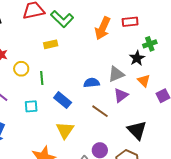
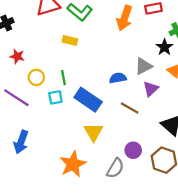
yellow rectangle: (51, 44) -> (70, 40), turned 32
yellow circle: (21, 69) -> (36, 77), moved
blue rectangle: (63, 100) -> (88, 100), size x1.4
cyan square: (31, 106) -> (55, 97), moved

